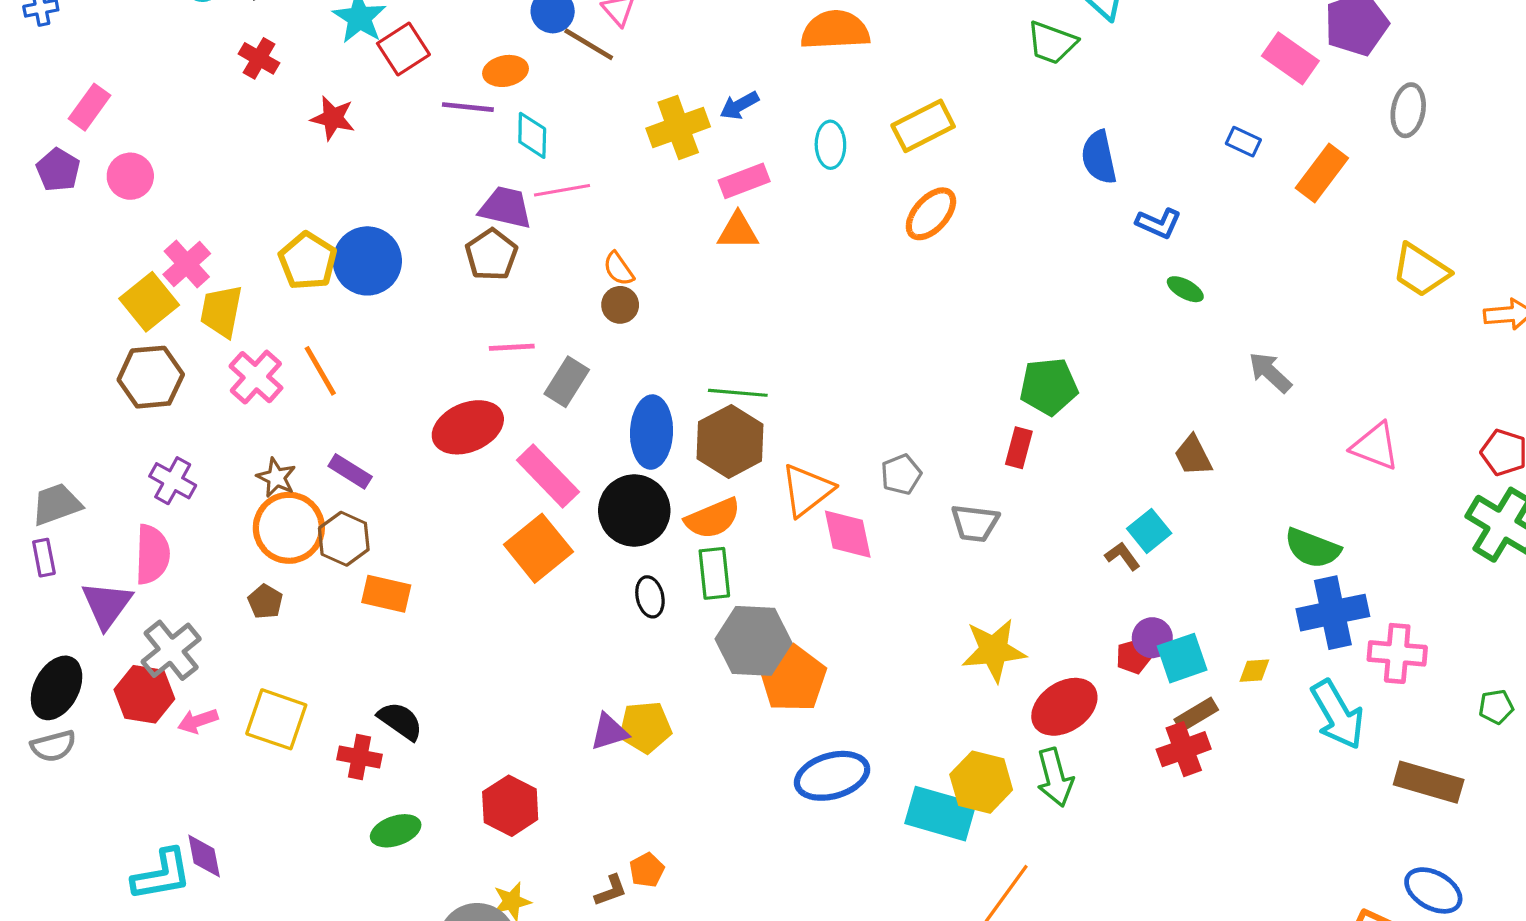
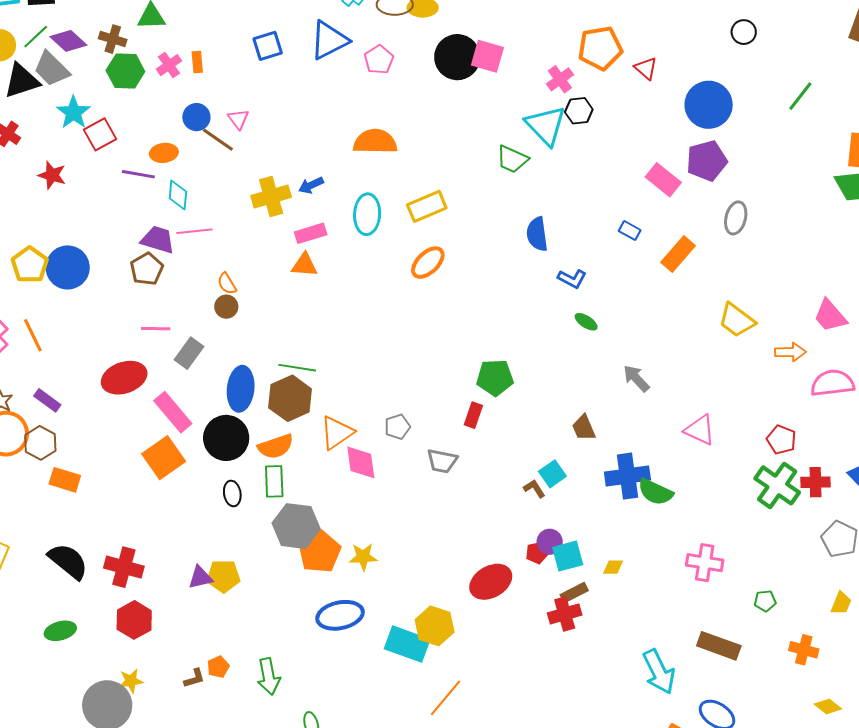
cyan ellipse: (830, 145) -> (367, 214), size x1.4
blue cross: (1333, 613) -> (627, 476), moved
yellow star: (994, 650) -> (363, 557), moved, size x0.7
cyan arrow: (1338, 715) -> (659, 672), moved
black semicircle: (400, 721) -> (68, 561), size x1.4
red cross: (360, 757) -> (124, 567), moved, size x1.4
green arrow: (1055, 777) -> (269, 676), moved

